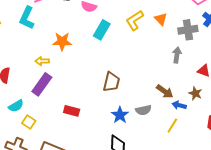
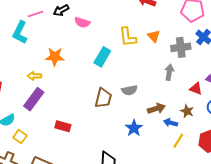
yellow L-shape: (135, 20) -> (128, 37), turned -65
cyan rectangle: (102, 30) -> (102, 57), moved
brown arrow: (165, 91) -> (156, 109), turned -54
gray semicircle: (143, 110) -> (129, 90), moved
blue star: (120, 115) -> (134, 128), moved
yellow line: (172, 126) -> (178, 141), moved

